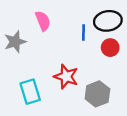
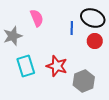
black ellipse: (108, 21) -> (93, 18), turned 30
cyan rectangle: (30, 92) -> (26, 66), moved

